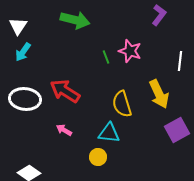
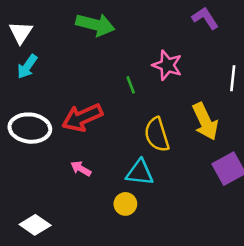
purple L-shape: (159, 15) -> (205, 18), turned -70
green line: (106, 57) -> (131, 85), moved
red arrow: (65, 91) -> (82, 118), turned -56

